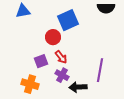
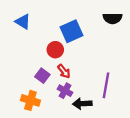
blue triangle: (23, 11) -> (23, 22), turned 42
purple square: (41, 61) -> (42, 76), turned -32

